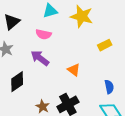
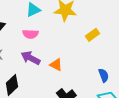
orange triangle: (74, 70) -> (56, 65), moved

